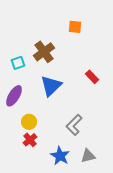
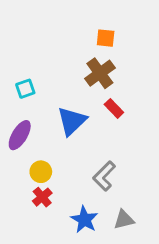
brown cross: (44, 52) -> (100, 73), moved
red rectangle: (92, 77) -> (114, 108), moved

